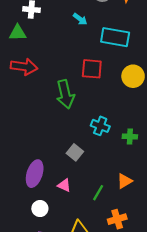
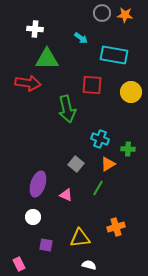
green triangle: (18, 33) -> (47, 59), moved, size x1.4
orange triangle: (125, 181) -> (108, 164), moved
green line: (98, 193) -> (98, 188), moved
white circle: (40, 209) -> (33, 217), moved

